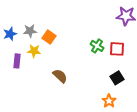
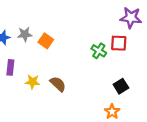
red square: (117, 49) -> (119, 43), moved
yellow star: (34, 51) -> (33, 82), moved

